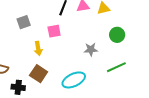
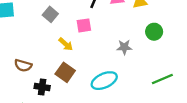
gray square: (24, 22) -> (50, 14), turned -32
yellow arrow: (38, 48) -> (66, 44), turned -40
green line: (116, 67) -> (162, 79), moved

